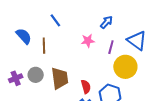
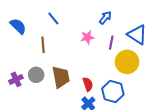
blue semicircle: (24, 36) -> (18, 26), moved

